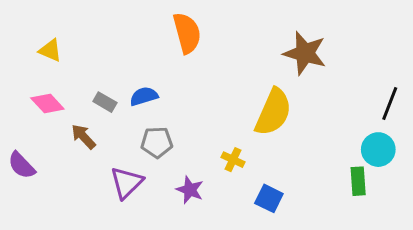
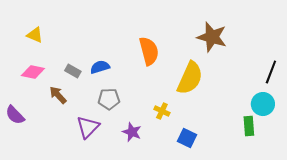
orange semicircle: (187, 33) -> (149, 51), moved
pink diamond: (47, 103) -> (33, 72), turned -35

